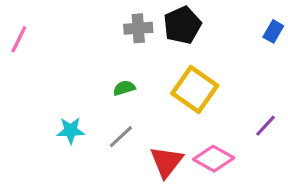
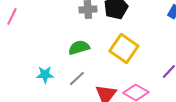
green semicircle: (124, 88) -> (79, 48), size x1.5

